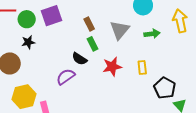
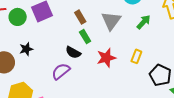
green arrow: (152, 34) -> (144, 22), turned -35
black star: (28, 42) -> (26, 49), moved
yellow rectangle: (142, 67) -> (136, 56), turned 32

